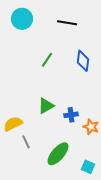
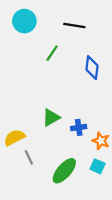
green line: (47, 60) -> (52, 53), moved
cyan square: (88, 167) -> (98, 166), moved

